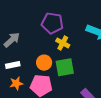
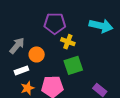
orange circle: (44, 63) -> (37, 54), moved

